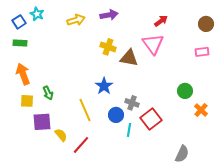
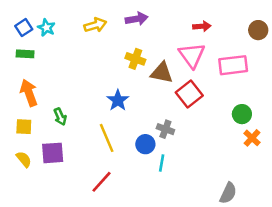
cyan star: (37, 14) -> (46, 28), moved
red arrow: (161, 21) -> (202, 26), turned 32
pink rectangle: (202, 52) -> (233, 65), moved, size x1.6
blue star: (104, 86) -> (118, 100), moved
green circle: (185, 91) -> (242, 114), moved
yellow square: (27, 101) -> (24, 127), moved
red square: (151, 119) -> (189, 94), moved
yellow semicircle: (61, 135) -> (24, 159), moved

